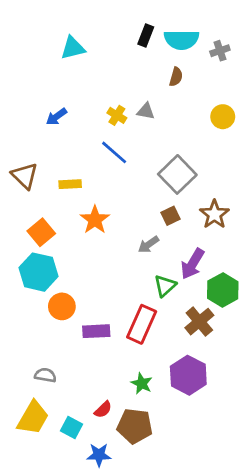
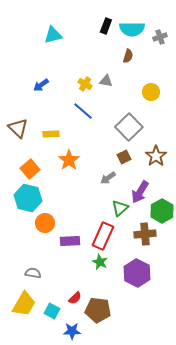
yellow circle: (223, 117) -> (151, 92), moved
brown cross: (199, 322) -> (145, 234), turned 35
green star: (142, 383) -> (100, 262), moved

